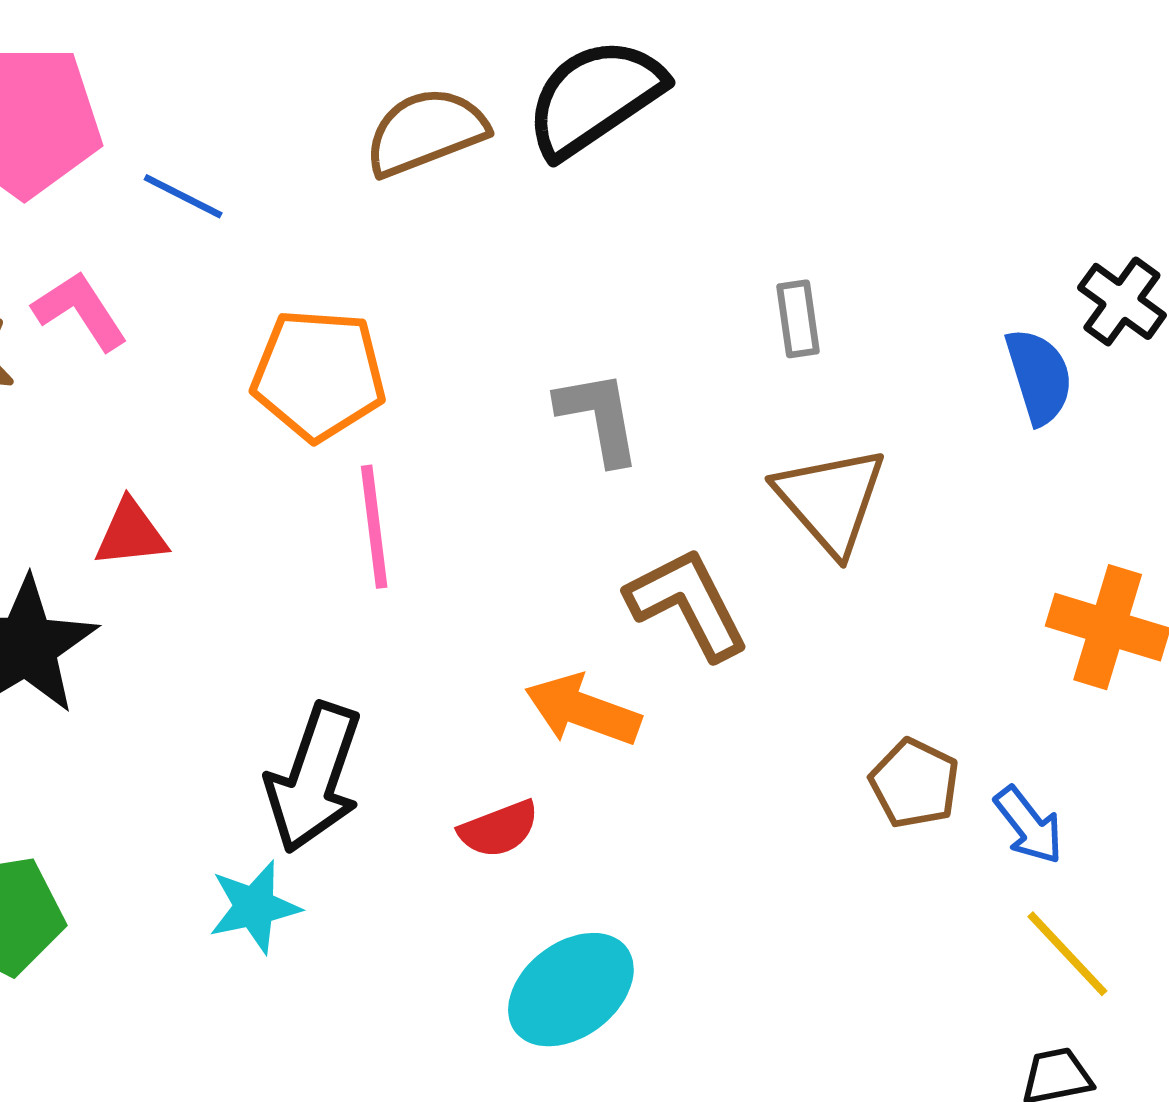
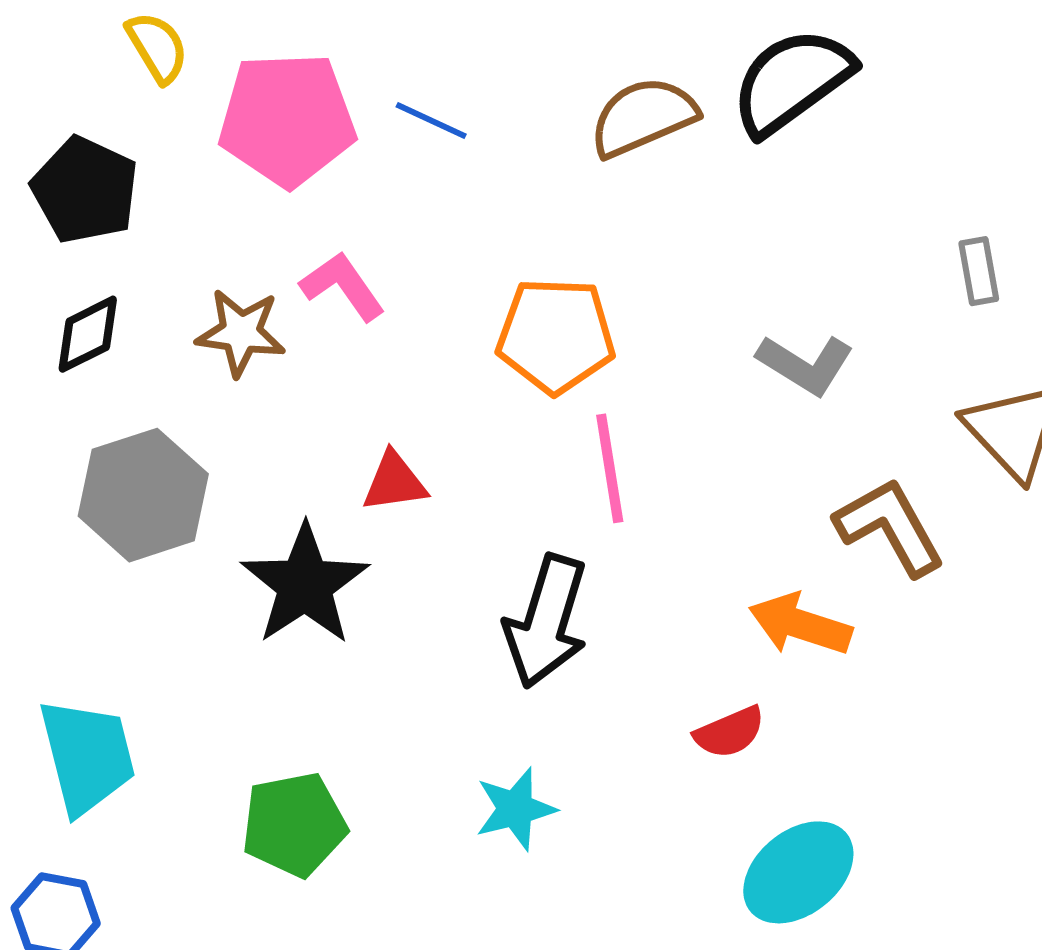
blue line: (183, 196) -> (431, 121), moved
gray L-shape: (599, 417) -> (805, 364), turned 134
black arrow: (314, 778) -> (546, 621), moved

